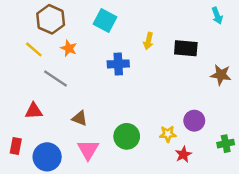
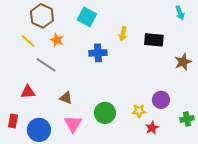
brown star: (221, 75) -> (183, 62), turned -30

